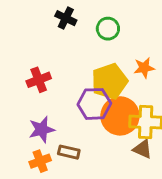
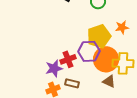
red cross: (39, 80) -> (68, 59), moved
brown triangle: (143, 149) -> (109, 81), moved

